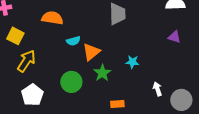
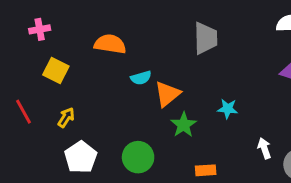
yellow arrow: (26, 61) -> (66, 117), moved, size x0.6
green circle: (71, 82) -> (138, 157), moved

